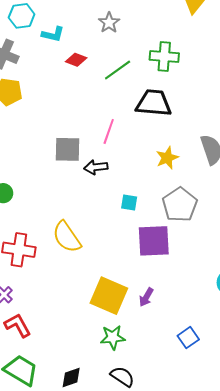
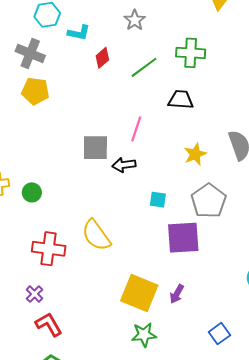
red diamond: (76, 60) -> (102, 58), turned -60
black trapezoid: (154, 103) -> (181, 100), size x0.7

